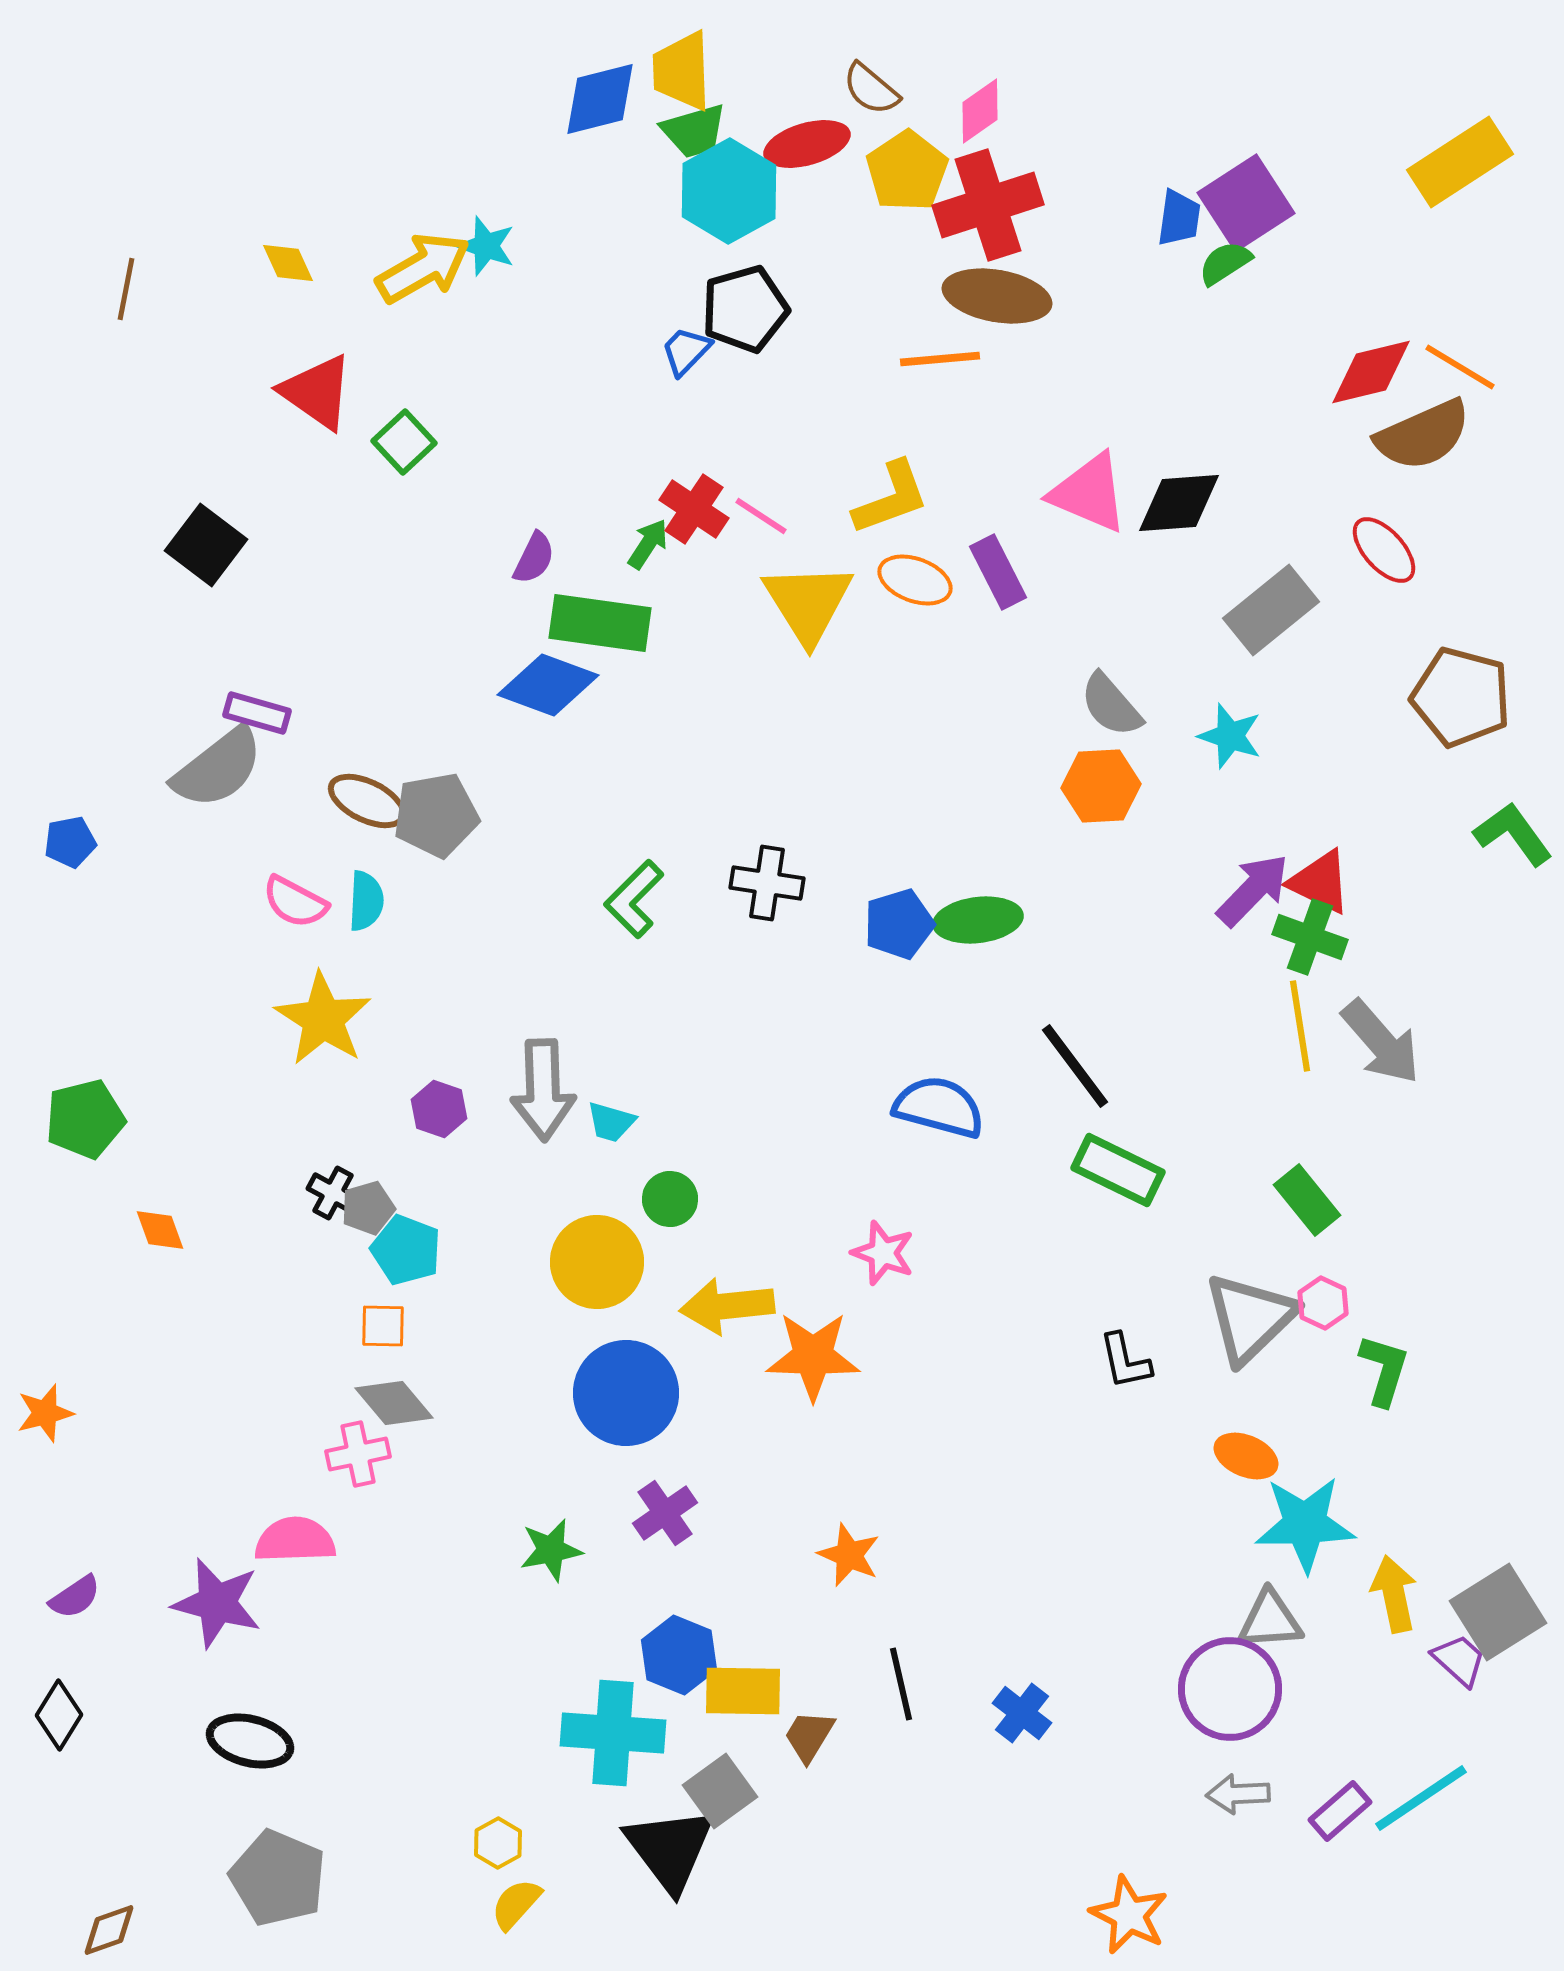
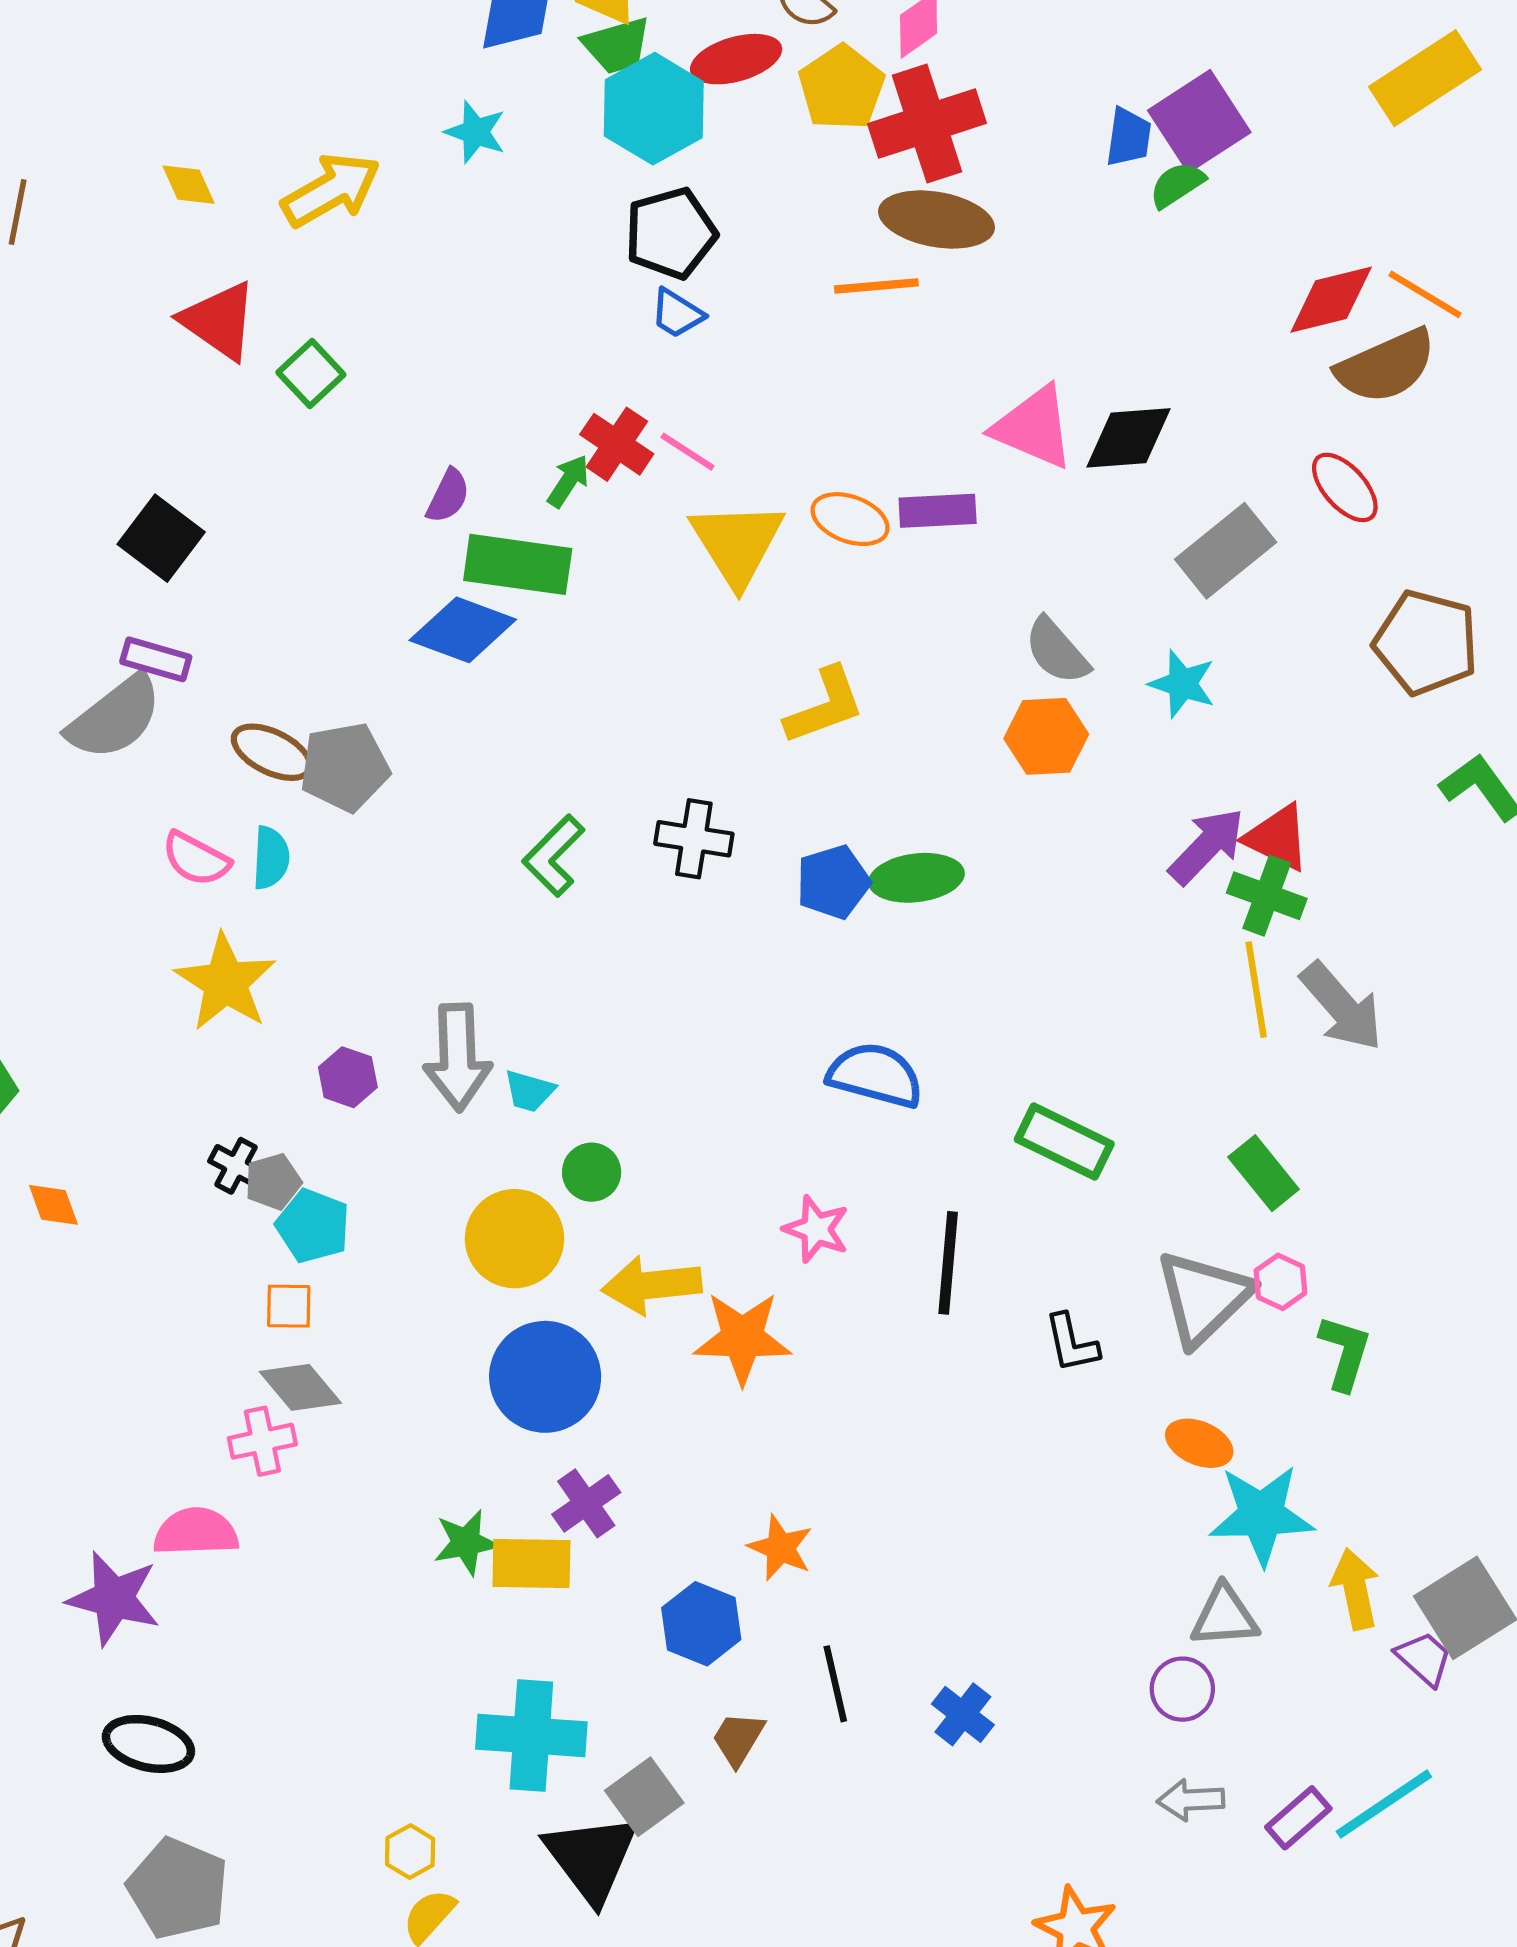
cyan star: (486, 246) -> (475, 132), moved
blue trapezoid: (686, 351) -> (677, 313), moved, turned -102
yellow L-shape: (891, 498) -> (825, 706), moved
black square: (206, 545) -> (161, 538), moved
purple rectangle: (998, 572) -> (938, 511), turned -66
black line: (1075, 1066) -> (948, 1263), moved, turned 42
blue hexagon: (679, 1655) -> (701, 1624), moved
purple circle: (1230, 1689) -> (1182, 1689), size x0.6
yellow rectangle: (743, 1691) -> (531, 1564), moved

